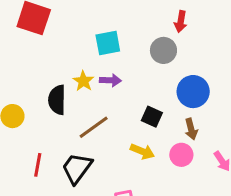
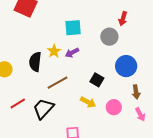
purple arrow: (110, 80) -> (72, 53), turned 144
brown arrow: (191, 129) -> (136, 92), moved
red line: (38, 165) -> (18, 103), turned 42

